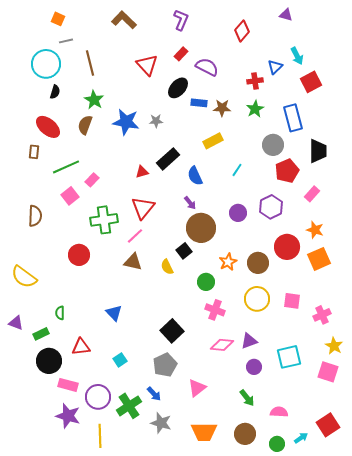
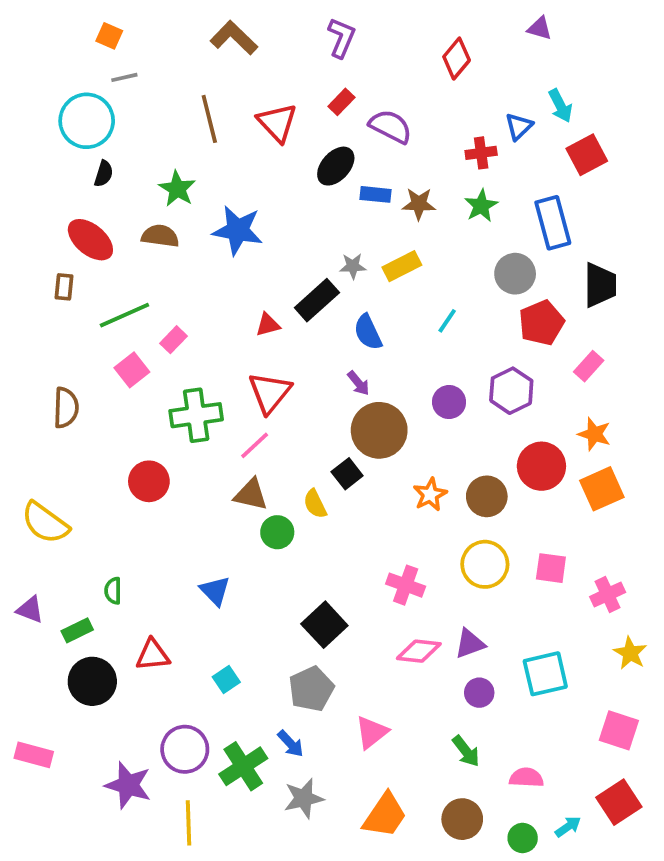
brown line: (90, 63) -> (209, 119), moved
gray star: (156, 121) -> (353, 266), moved
brown semicircle: (85, 125) -> (160, 236), turned 78
green circle: (206, 282) -> (277, 532), moved
pink square: (328, 372) -> (619, 730), moved
pink rectangle: (68, 385) -> (34, 755), moved
gray star: (161, 423) -> (304, 798), turned -30
orange trapezoid: (204, 432) -> (385, 815), turned -56

